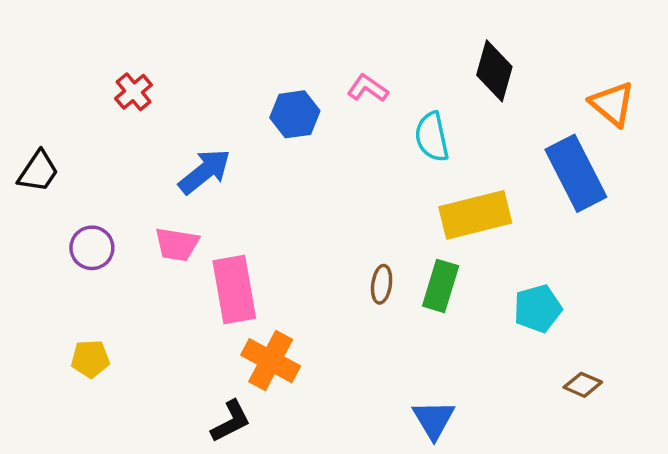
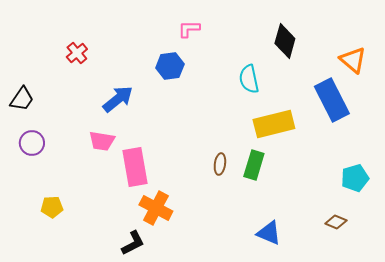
pink L-shape: (368, 88) -> (189, 29), moved, turned -35
purple circle: (92, 248) -> (32, 143), moved
cyan pentagon: (538, 309) -> (355, 178), moved
blue triangle: (434, 420) -> (269, 233), moved, turned -36

